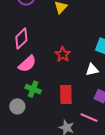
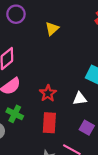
red star: (63, 54) -> (48, 93), moved

